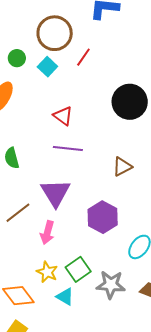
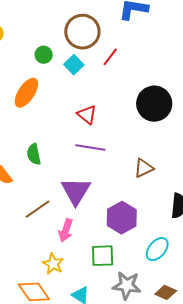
green square: (78, 269) -> (103, 256), moved, turned 30
yellow star: (47, 272) -> (53, 264), moved

